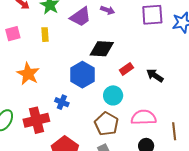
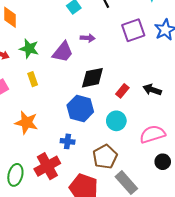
brown pentagon: (107, 124) -> (105, 157), moved, turned 30

